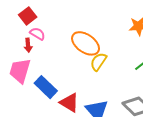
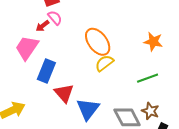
red arrow: (28, 45) -> (42, 26), turned 40
blue rectangle: (46, 87) -> (46, 71), turned 50

